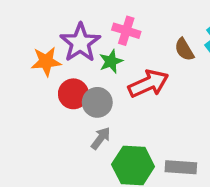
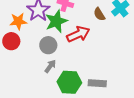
green star: (111, 61) -> (56, 21), size x1.6
red circle: (73, 94) -> (11, 41), moved

